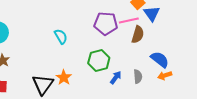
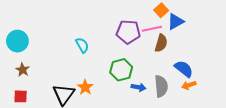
blue triangle: (152, 13) -> (176, 22), turned 36
gray semicircle: (138, 76) -> (161, 86), size x1.5
blue arrow: (116, 77) -> (139, 87), turned 64

